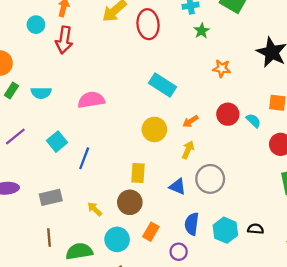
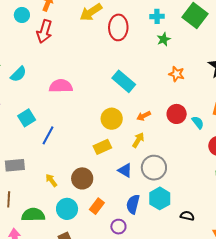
cyan semicircle: (41, 93) -> (18, 74), turned -54
yellow rectangle: (138, 173) -> (102, 147), moved, turned 54
cyan hexagon: (225, 230) -> (160, 198), moved

